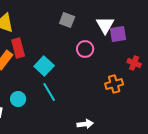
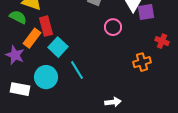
cyan square: (44, 66) -> (58, 47), moved
cyan circle: (18, 99) -> (46, 77), size x1.5

